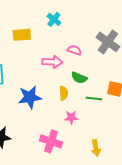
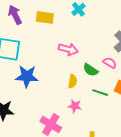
pink semicircle: (74, 50) -> (110, 63), moved
blue star: (30, 97) -> (27, 76), moved

